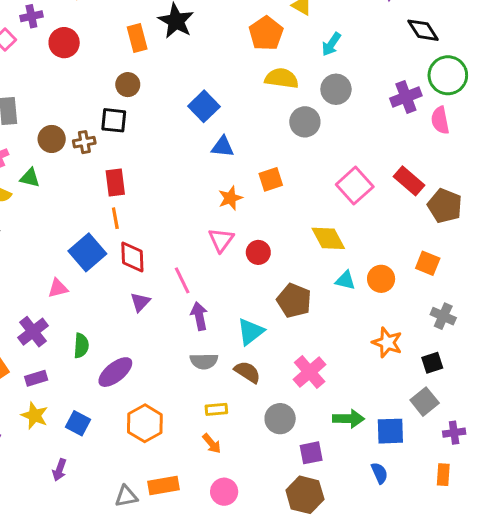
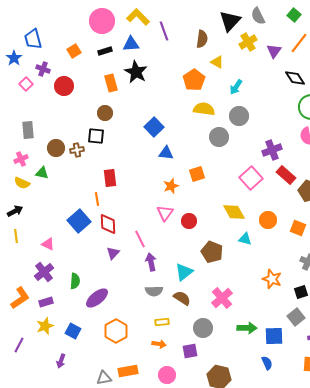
purple cross: (31, 16) -> (43, 69), turned 32
purple cross: (406, 97) -> (272, 150), moved
red rectangle: (115, 182) -> (110, 178), moved
orange circle: (381, 279) -> (268, 220), moved
pink triangle: (58, 288) -> (48, 244), moved, turned 40
yellow star: (35, 416) -> (45, 326), turned 30
orange arrow: (212, 444) -> (159, 344), turned -40
purple square: (311, 453) -> (190, 351), moved

